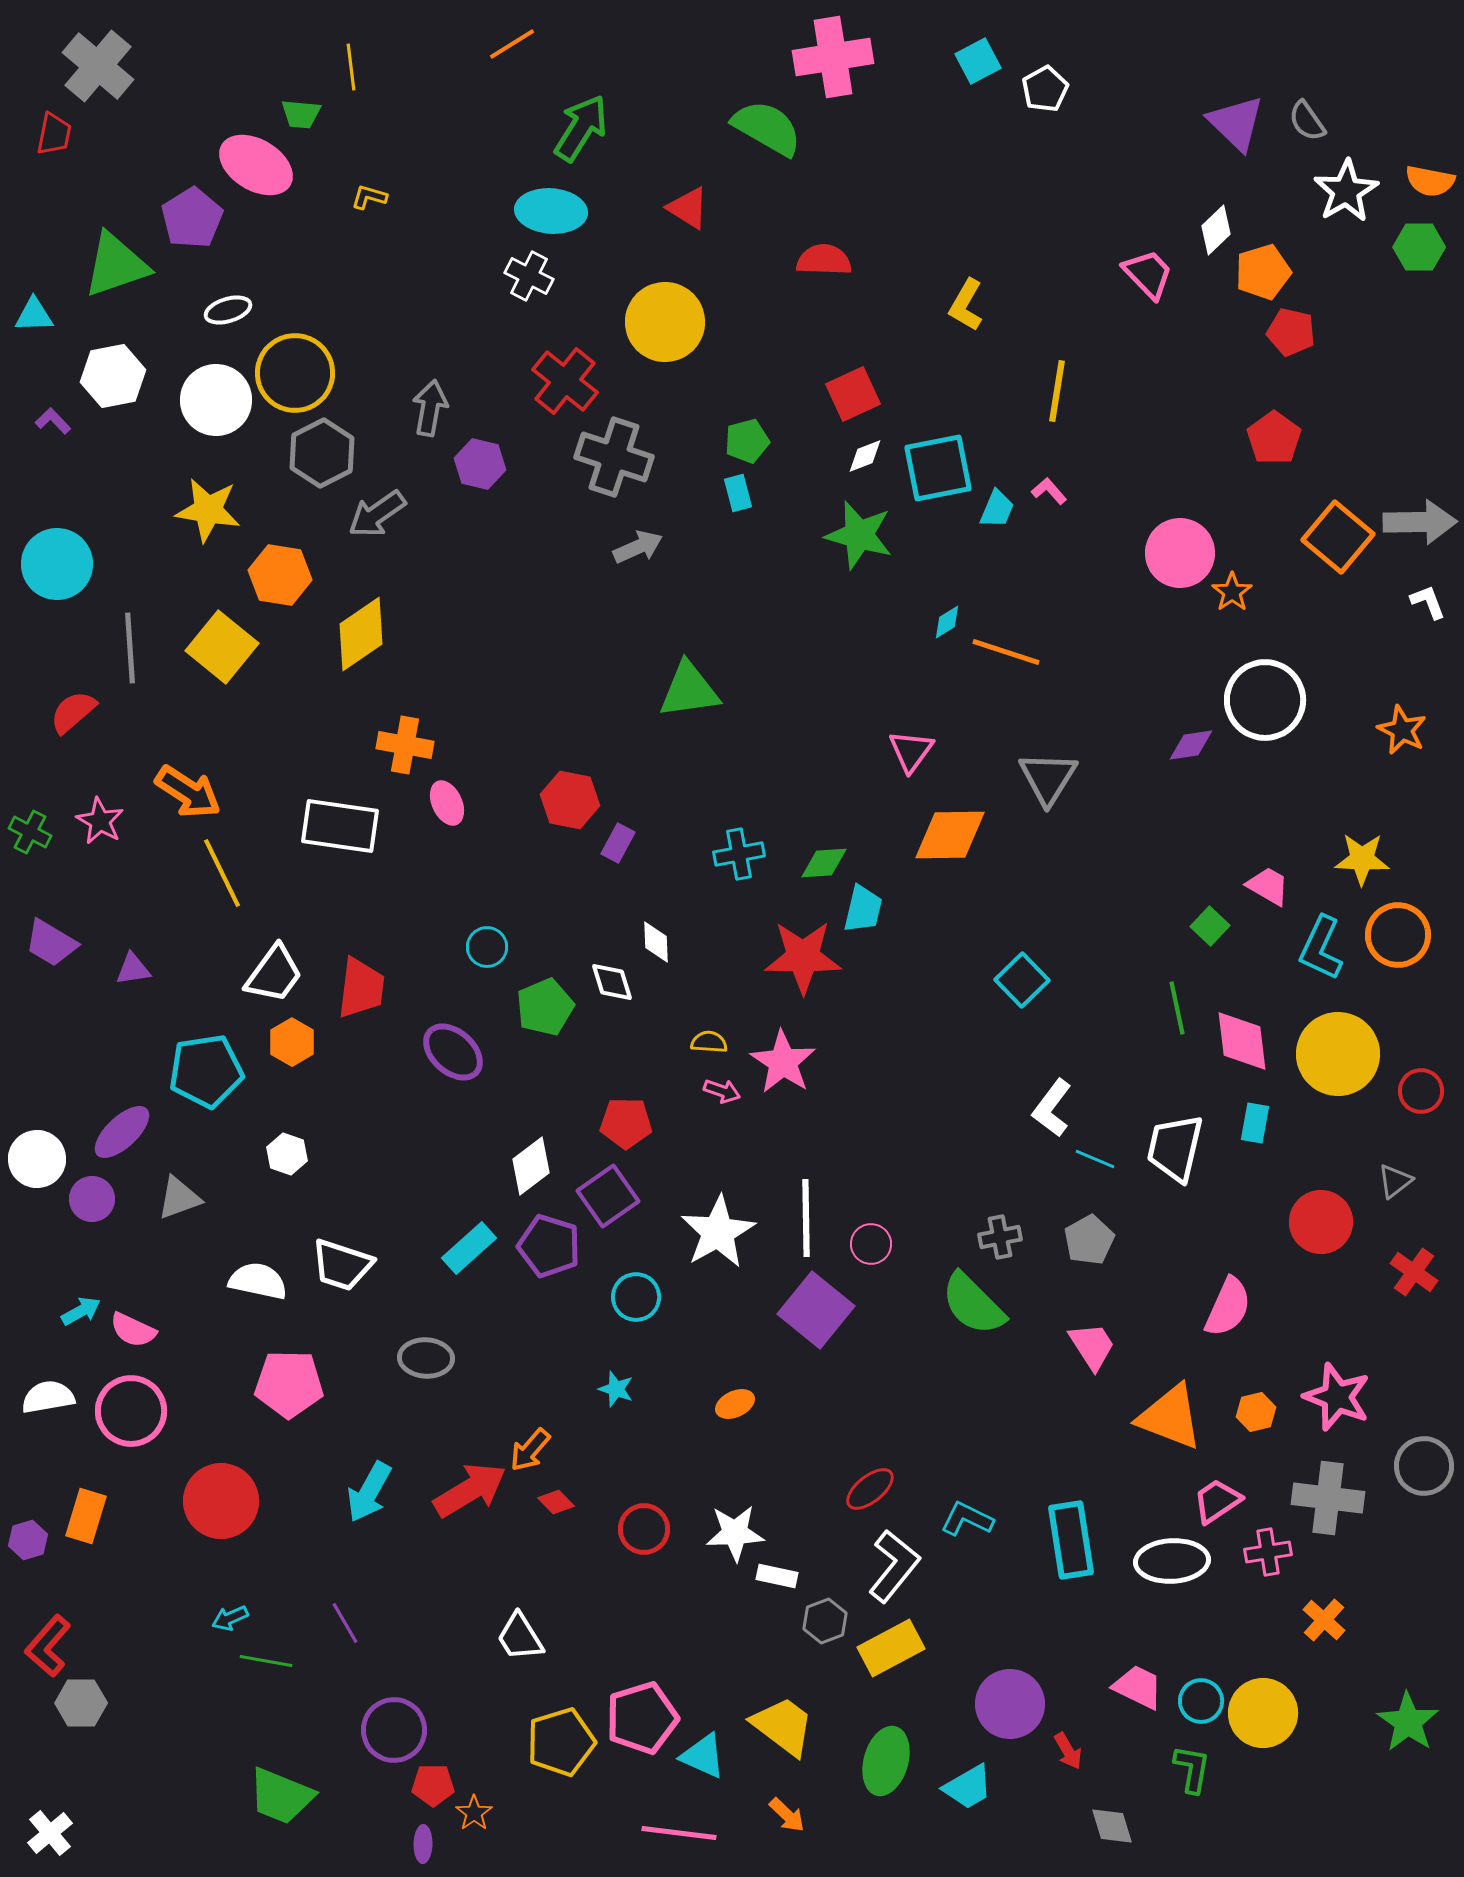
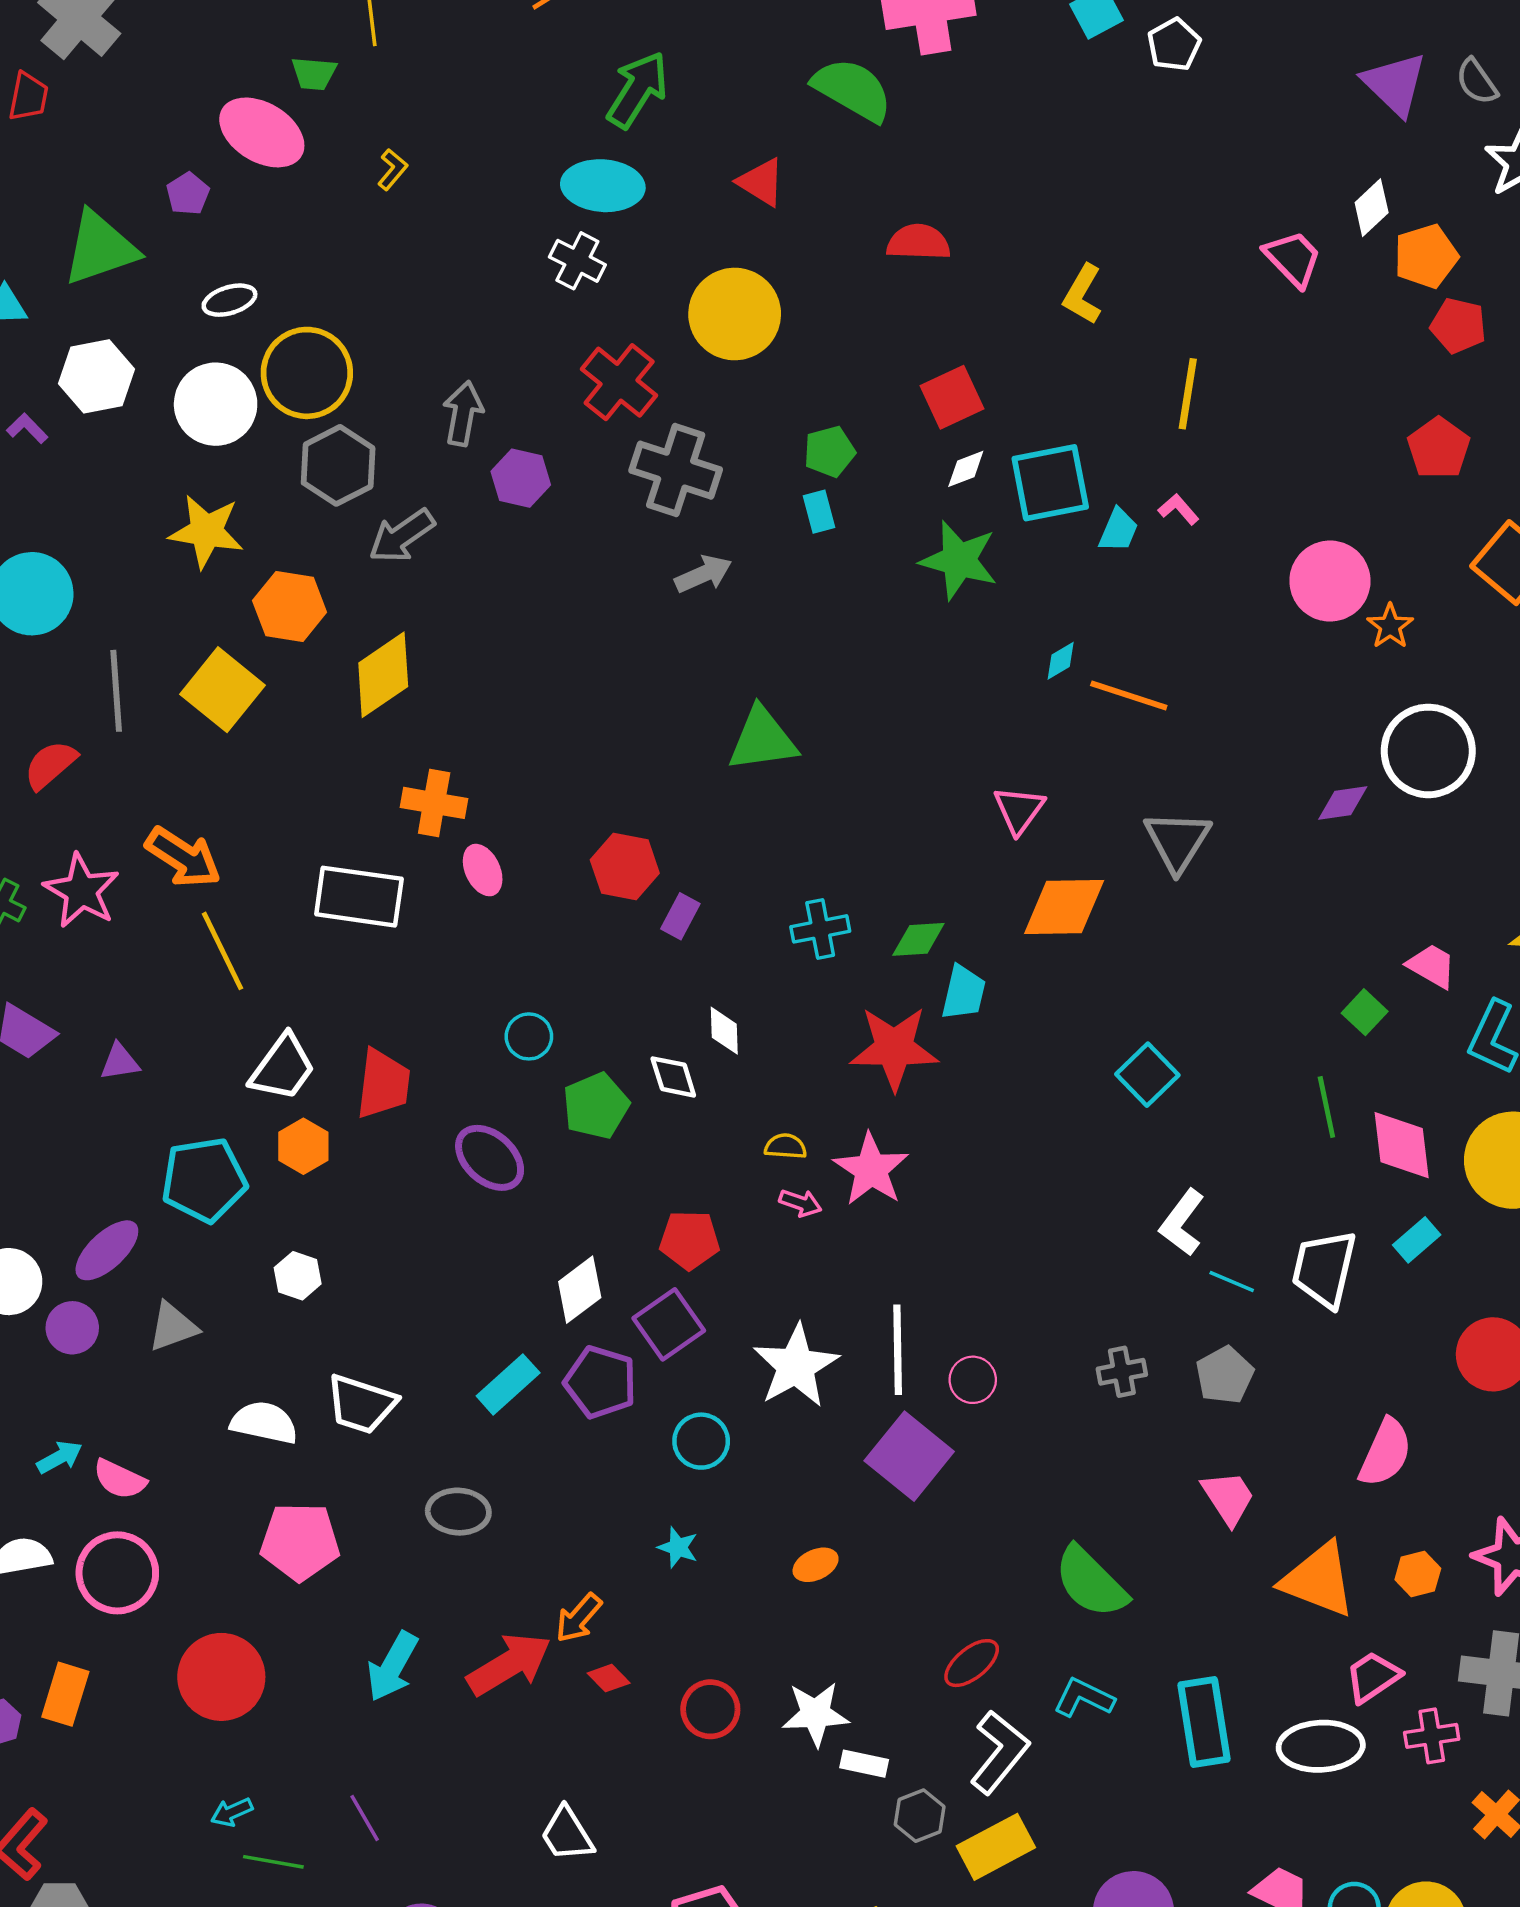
yellow L-shape: (369, 197) -> (392, 169), turned 114
purple pentagon: (192, 218) -> (188, 194), size x0.6
pink star: (100, 821) -> (81, 891), size x1.4
cyan rectangle: (1255, 1123) -> (1417, 1240), turned 39
green semicircle: (973, 1304) -> (1091, 1582), moved

